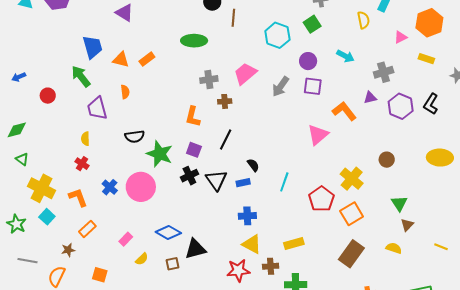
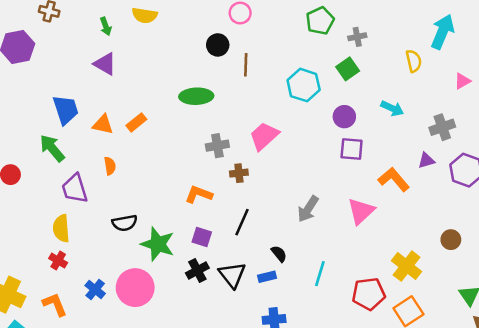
gray arrow: (281, 87) -> (308, 209), moved
orange L-shape: (193, 117) -> (199, 194), turned 100
yellow semicircle: (85, 139) -> (61, 228), size x1.5
red pentagon: (321, 199) -> (369, 294), turned 30

